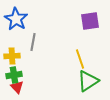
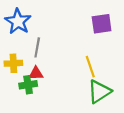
green cross: (14, 75) -> (28, 85), moved
red triangle: (17, 87) -> (36, 73), moved, turned -48

